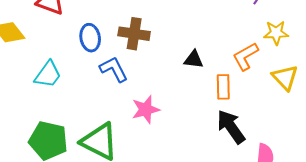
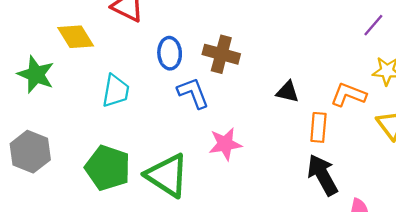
orange L-shape: (246, 56) -> (348, 95), turned 44
cyan trapezoid: (48, 75) -> (116, 91), turned -32

